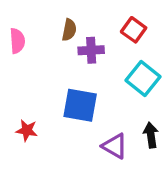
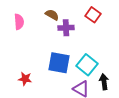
brown semicircle: (69, 30) -> (52, 15), turned -72
cyan square: (143, 79) -> (87, 65), moved

